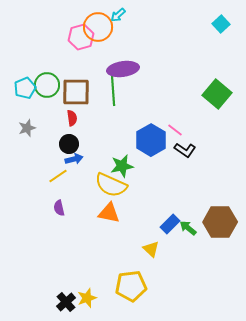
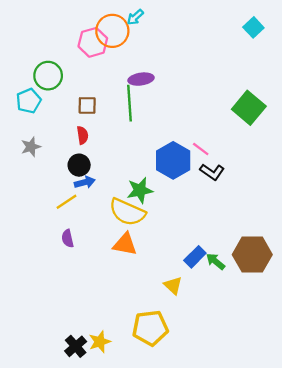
purple ellipse: (123, 69) -> (141, 79), size x0.7
green circle: (47, 85) -> (48, 76), moved
brown square: (76, 92) -> (87, 105), size x0.6

